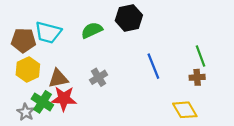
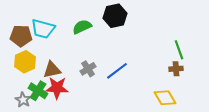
blue line: (153, 66) -> (117, 71), moved, turned 75

